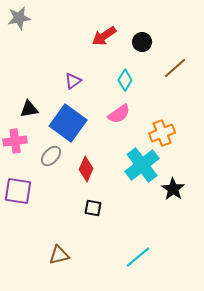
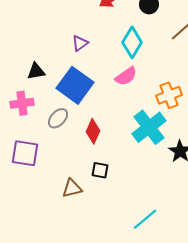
cyan diamond: (125, 80) -> (132, 42), size x1.4
brown triangle: (59, 255) -> (72, 188), moved

